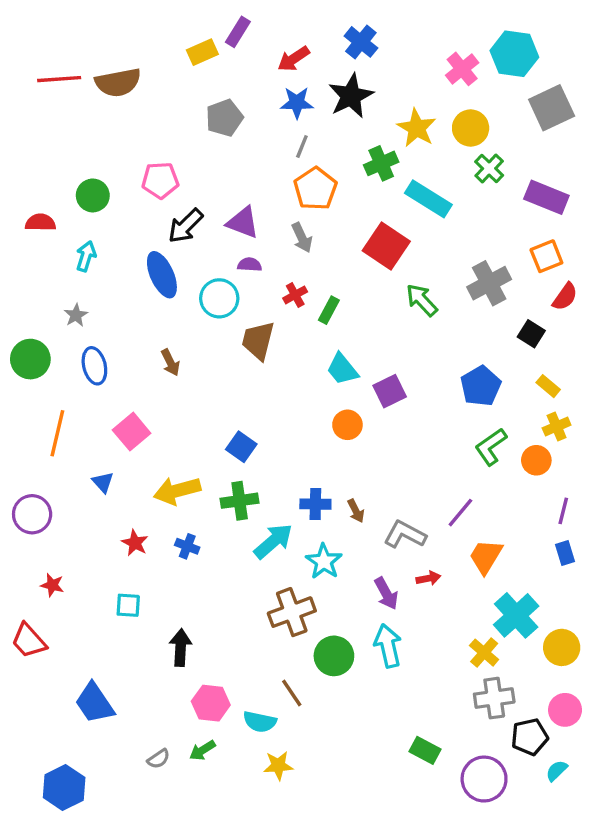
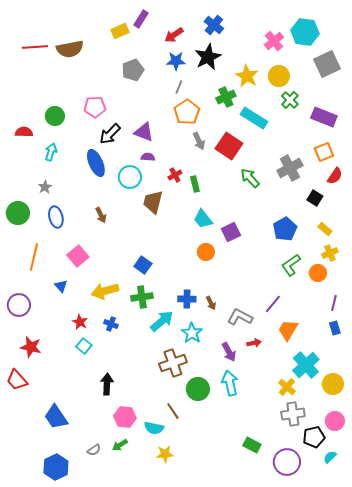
gray arrow: (302, 238) -> (199, 141), moved
green rectangle: (329, 310) -> (195, 184), turned -42
red star: (52, 585) -> (31, 347), size x1.5
cyan square: (128, 605) -> (84, 346), moved, turned 35
blue hexagon: (64, 787) -> (56, 467), moved

